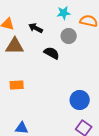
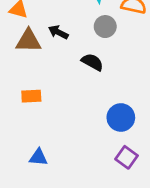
black arrow: (36, 28) -> (58, 32), moved
black semicircle: (52, 53) -> (92, 62), moved

